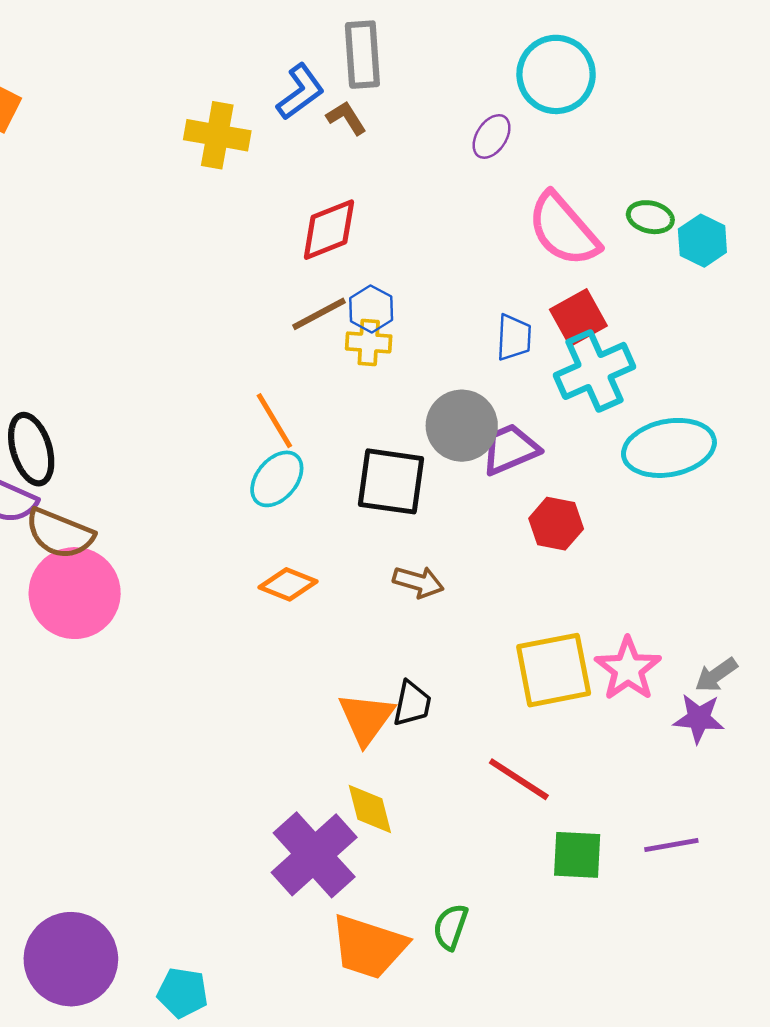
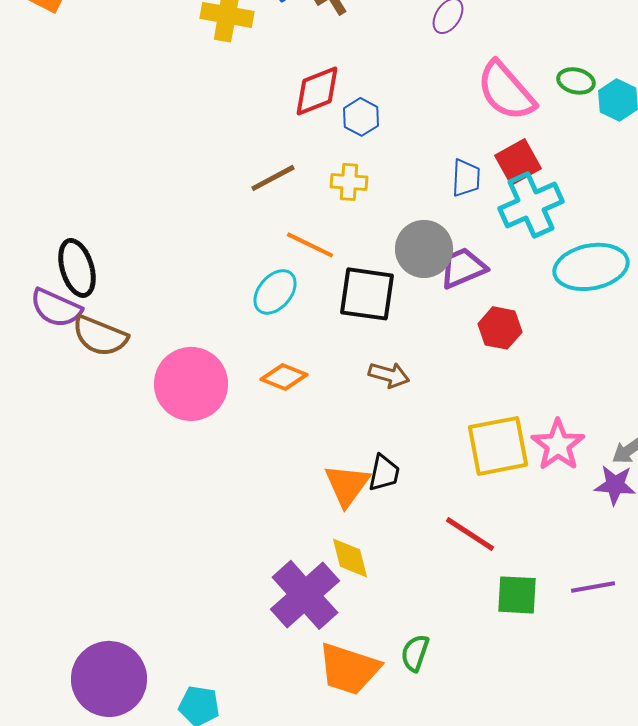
blue hexagon: (371, 309) -> (361, 117), moved
brown line: (319, 314) -> (273, 178), moved
orange line: (274, 421) -> (310, 245), moved, turned -33
pink circle: (75, 593) -> (191, 384), moved

